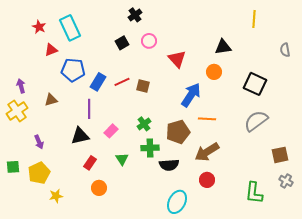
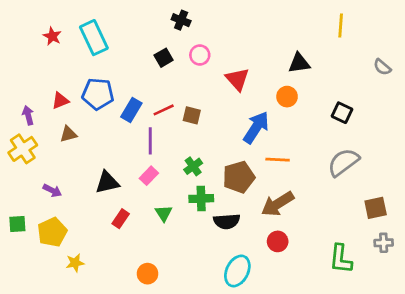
black cross: (135, 15) -> (181, 20), turned -32
red triangle: (51, 50) -> (60, 101), moved
gray semicircle: (285, 50) -> (382, 67), turned -40
black square: (255, 84) -> (342, 113), size x0.7
purple line: (89, 109) -> (150, 141), moved
purple arrow: (39, 142) -> (52, 190), turned -40
gray cross: (286, 181) -> (384, 243), turned -32
orange circle: (99, 188) -> (148, 274), moved

